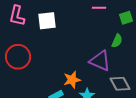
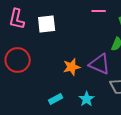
orange star: (72, 80) -> (72, 67), moved

